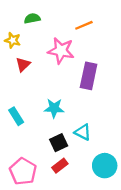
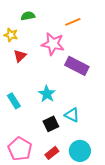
purple rectangle: (89, 76) -> (77, 66), turned -75
cyan star: (54, 108) -> (47, 94), turned 30
red rectangle: (60, 166) -> (52, 153), moved
cyan circle: (105, 166) -> (80, 151), moved

